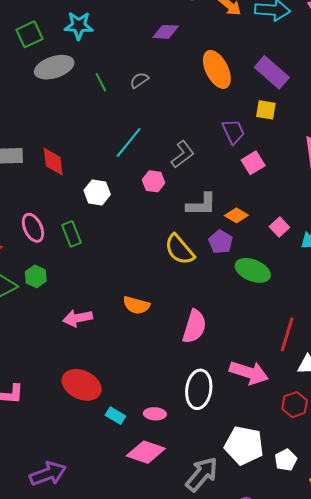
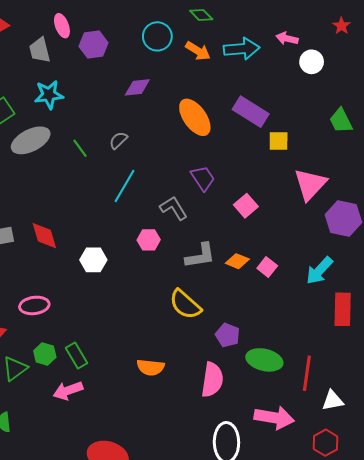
yellow square: (266, 110) -> (279, 141), moved
purple trapezoid: (233, 132) -> (203, 178), moved
cyan line: (129, 142) -> (125, 186), moved
gray L-shape: (183, 154) -> (174, 208), turned -76
pink square: (279, 227) -> (267, 267), moved
pink ellipse: (33, 228) -> (34, 305), turned -64
green rectangle: (72, 234) -> (76, 356), moved
purple pentagon: (221, 242) -> (228, 335), moved
green ellipse: (253, 270) -> (264, 360), moved
pink arrow: (78, 318) -> (68, 391), moved

